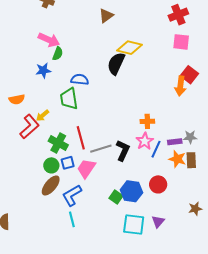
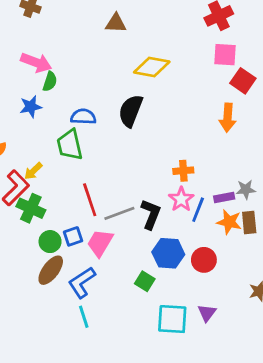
brown triangle: (106, 16) -> (116, 23), turned 42
black semicircle: (116, 64) -> (131, 111), moved
red square: (189, 75) -> (243, 81), moved
green cross: (58, 143) -> (31, 208), moved
blue hexagon: (131, 191) -> (168, 253), moved

